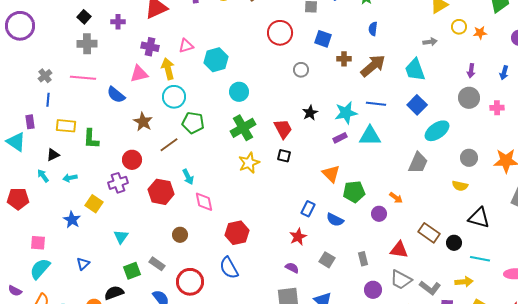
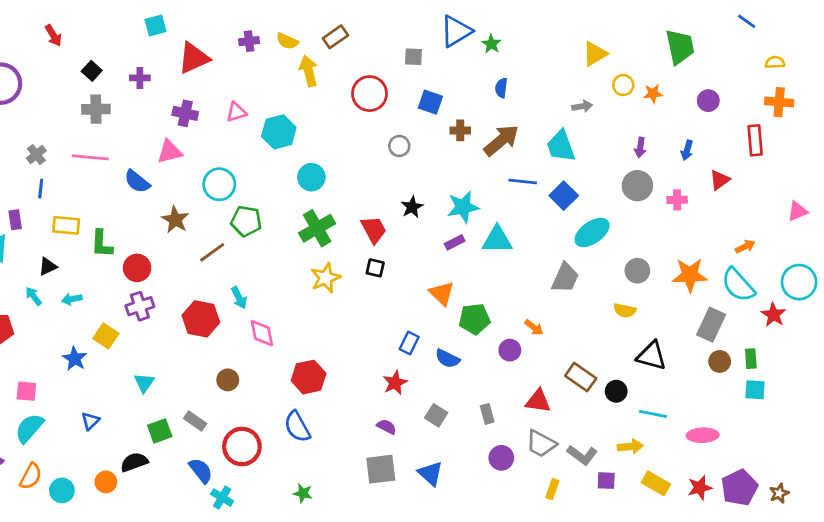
yellow arrow: (168, 69) -> (309, 71), moved
blue line: (376, 104) -> (523, 181), moved
red circle: (132, 160) -> (137, 268), moved

